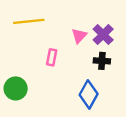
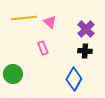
pink triangle: (79, 36) -> (50, 22), moved, turned -32
pink rectangle: (52, 57) -> (43, 48), turned -32

